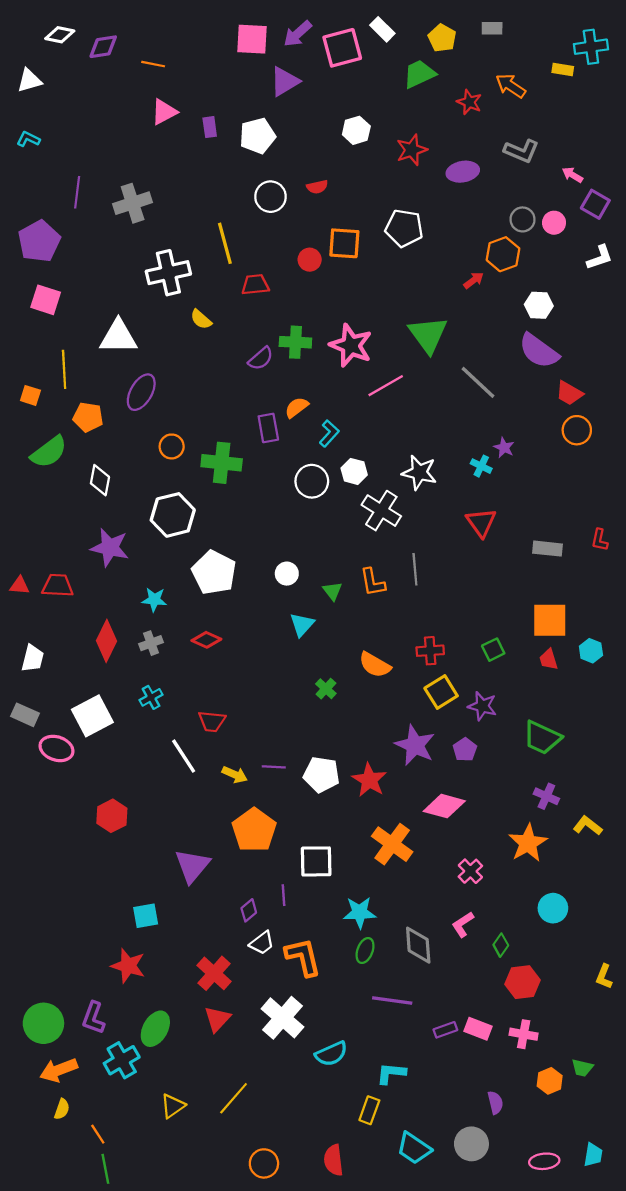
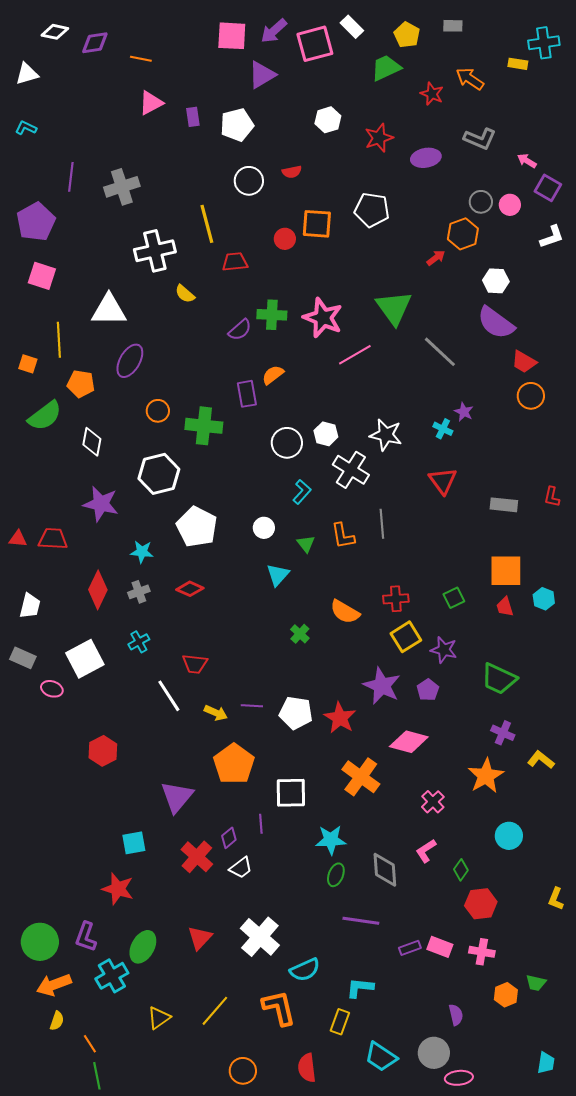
cyan L-shape: (329, 433) -> (302, 492), moved
pink ellipse: (56, 748) -> (52, 689), size x0.7
orange L-shape: (303, 957) -> (279, 1008), moved
red cross: (214, 973) -> (197, 857), moved
pink ellipse: (544, 1161) -> (459, 1078), moved

